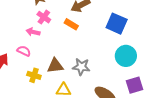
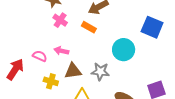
blue square: (117, 24) -> (152, 27), moved
pink arrow: (33, 32) -> (61, 51), moved
cyan circle: (126, 56) -> (124, 50), moved

